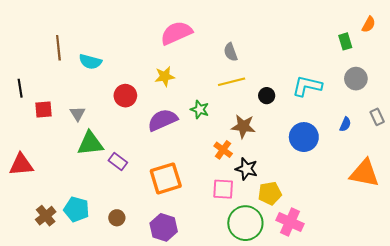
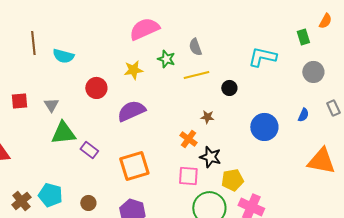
cyan L-shape: (307, 86) -> (262, 57), moved
green star: (200, 109) -> (166, 59), moved
brown star: (243, 126) -> (207, 117), size x0.6

